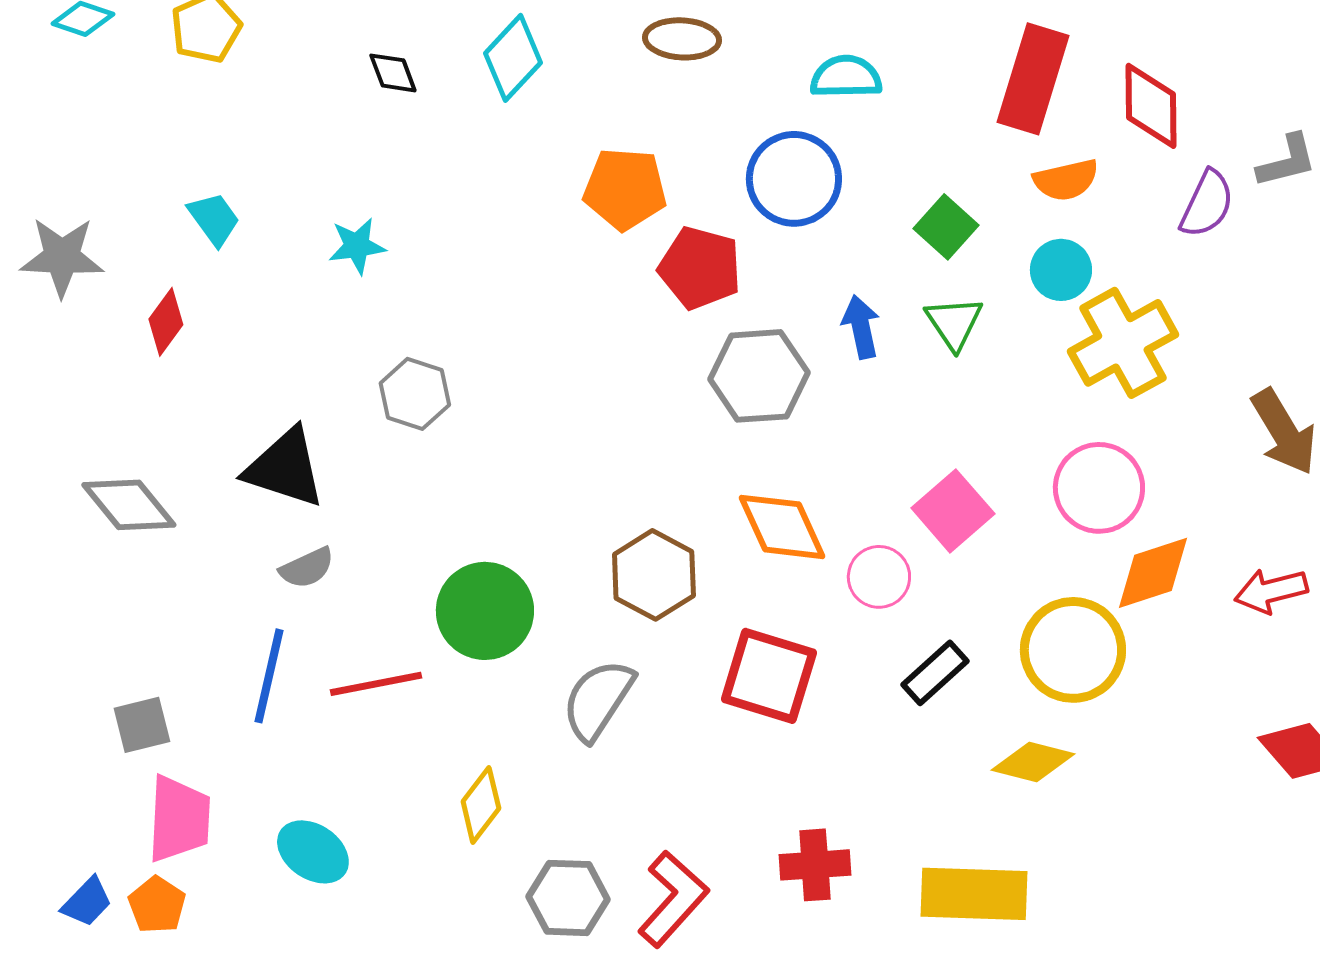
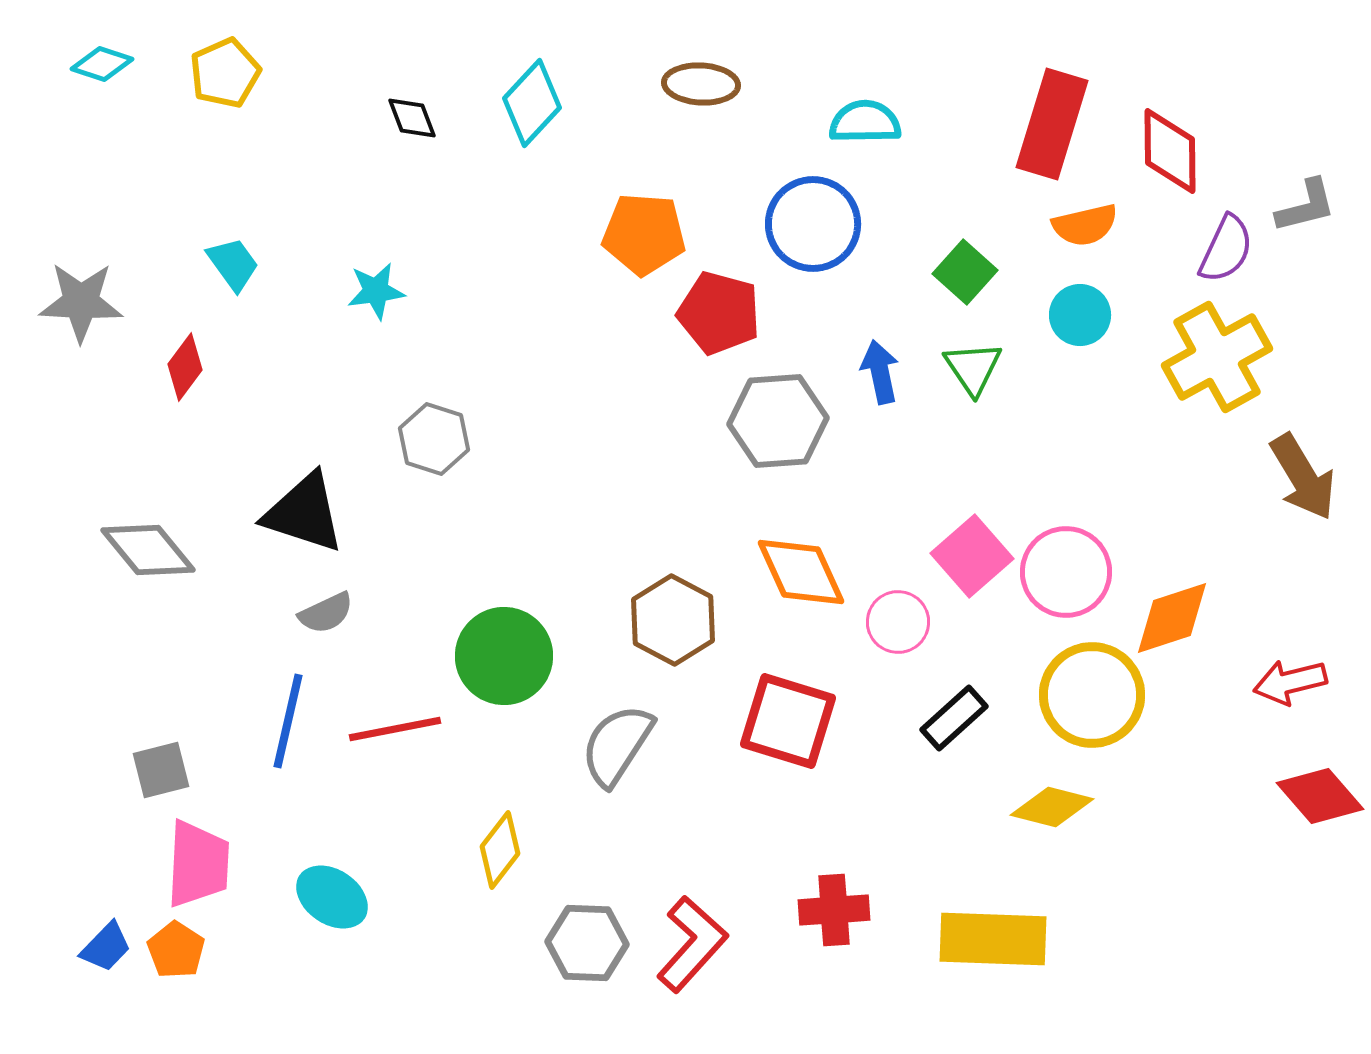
yellow cross: (1123, 343) -> (1217, 357), moved
pink circle: (1099, 488) -> (1066, 572), moved
red arrow: (1271, 591) -> (1290, 682), moved

